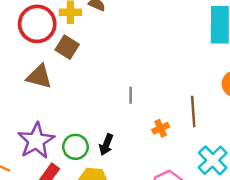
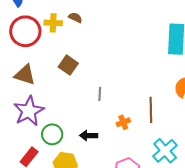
brown square: (67, 47) -> (68, 65), moved
purple star: (36, 141) -> (29, 111), moved
black arrow: (106, 145) -> (89, 136), moved, turned 66

